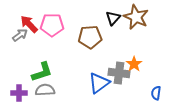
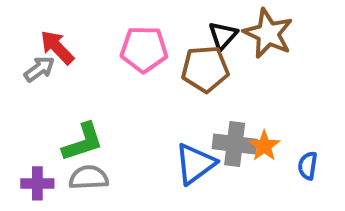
pink pentagon: (52, 25) -> (144, 49), moved
brown pentagon: (90, 37) -> (205, 69), moved
orange star: (134, 64) -> (264, 146), moved
blue semicircle: (156, 93) -> (308, 166), moved

